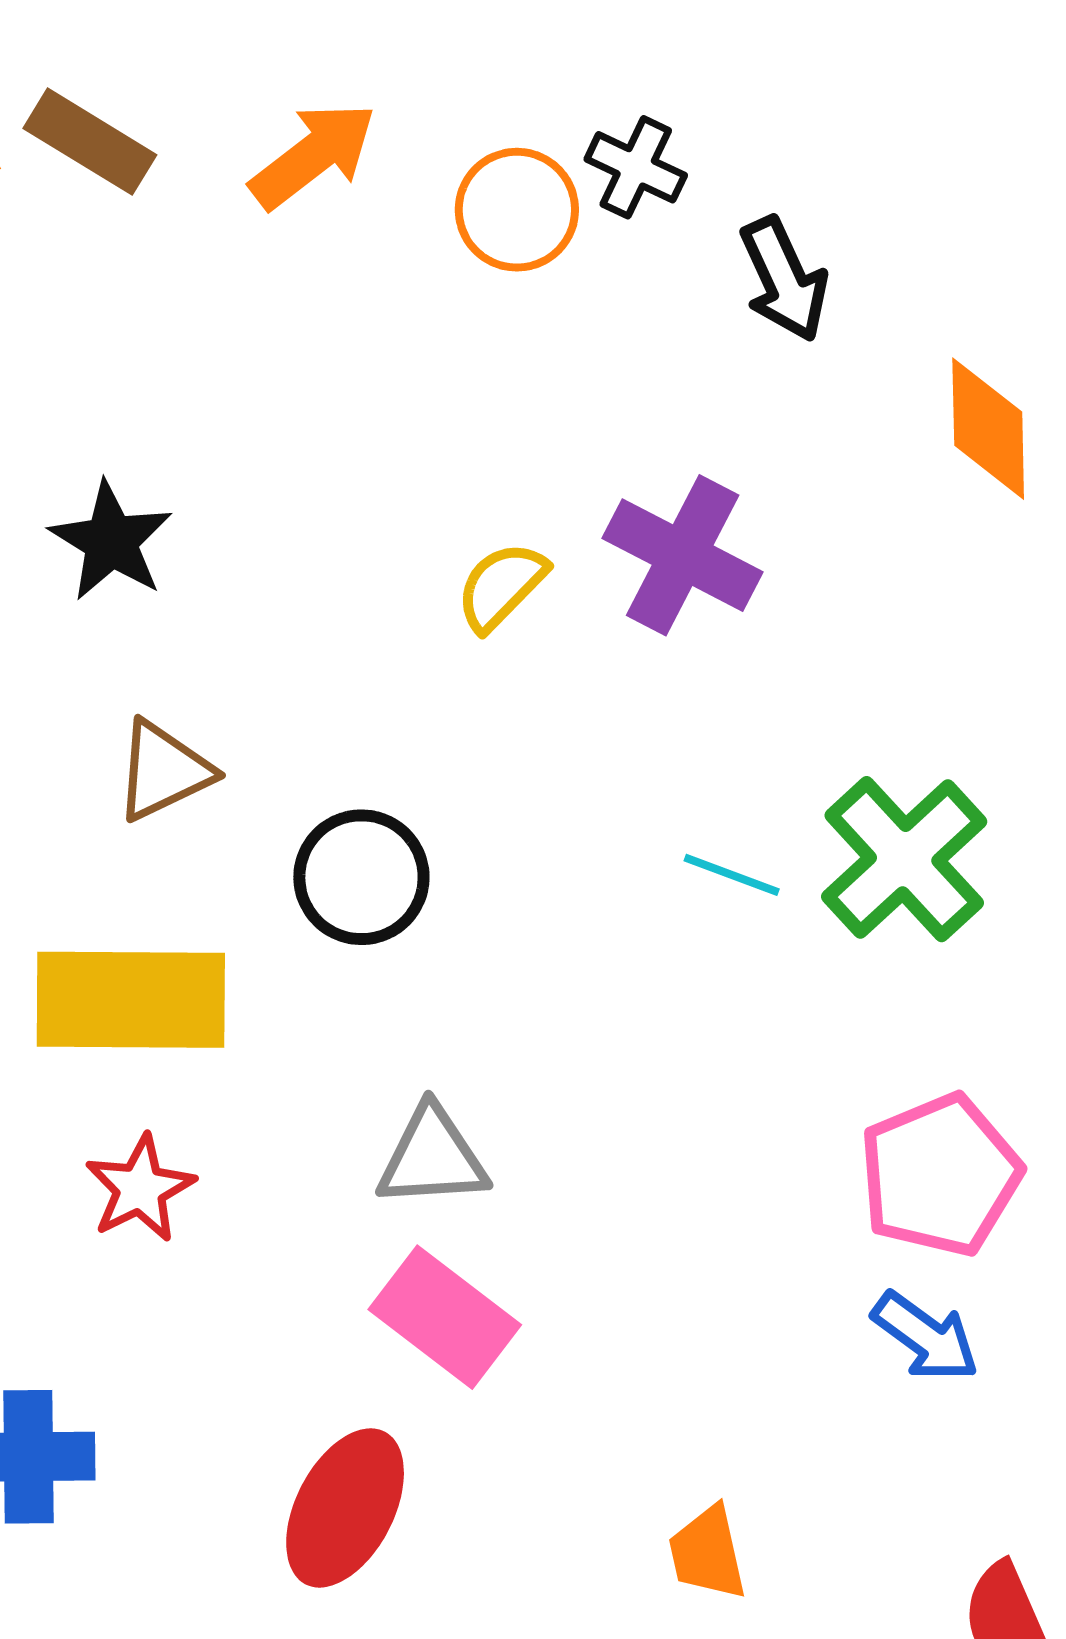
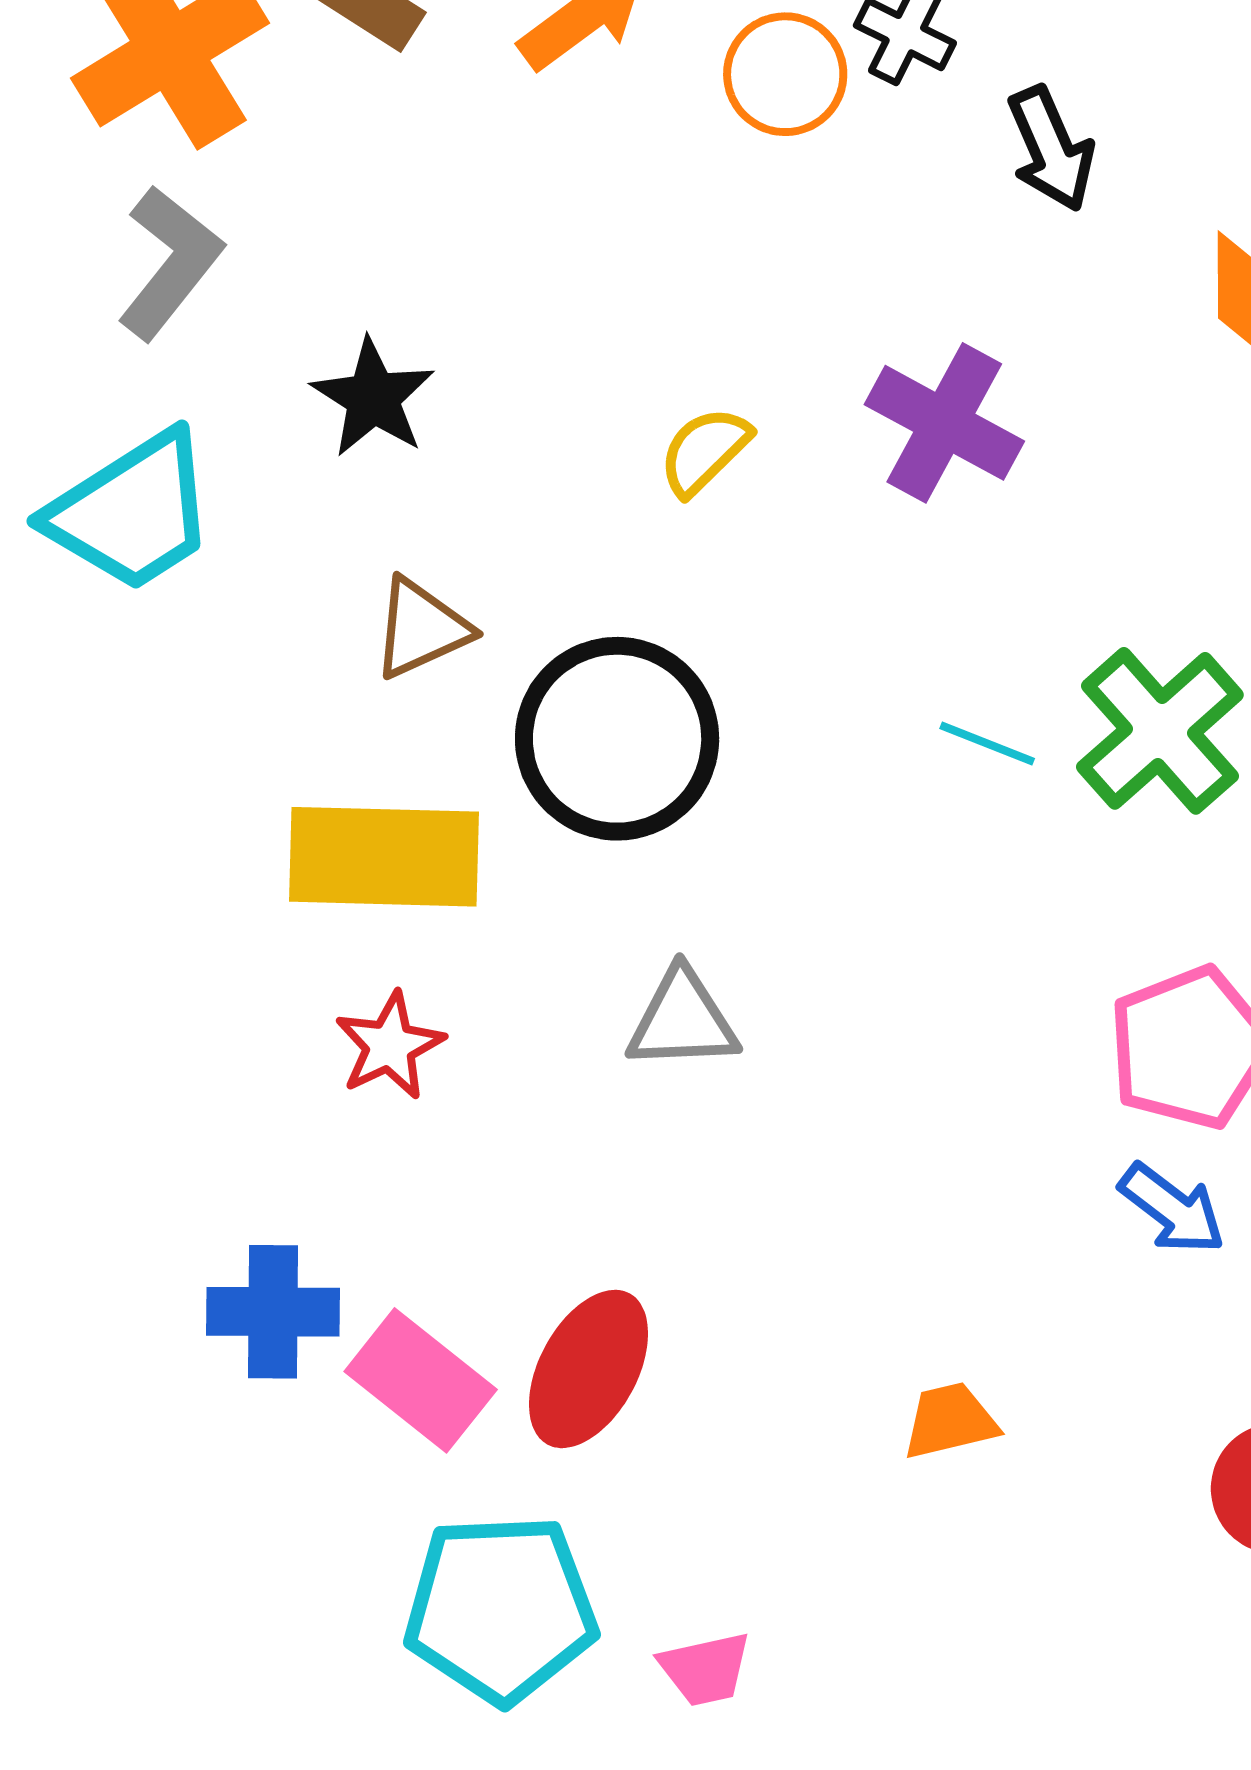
yellow semicircle: (501, 586) -> (705, 451), moved
black circle: (361, 877) -> (617, 739), size x1.5
pink rectangle: (445, 1317) -> (421, 1380), moved
orange trapezoid: (707, 1553) -> (950, 1421), turned 88

